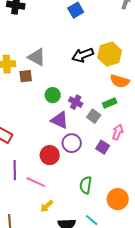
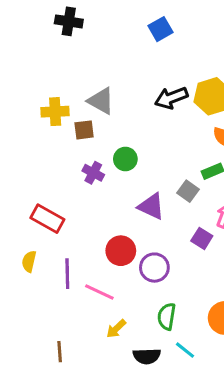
purple cross: (76, 102) -> (93, 173), moved
purple triangle: (60, 120) -> (151, 206), moved
purple circle: (72, 143) -> (154, 268), moved
green semicircle: (86, 185) -> (167, 316), moved

